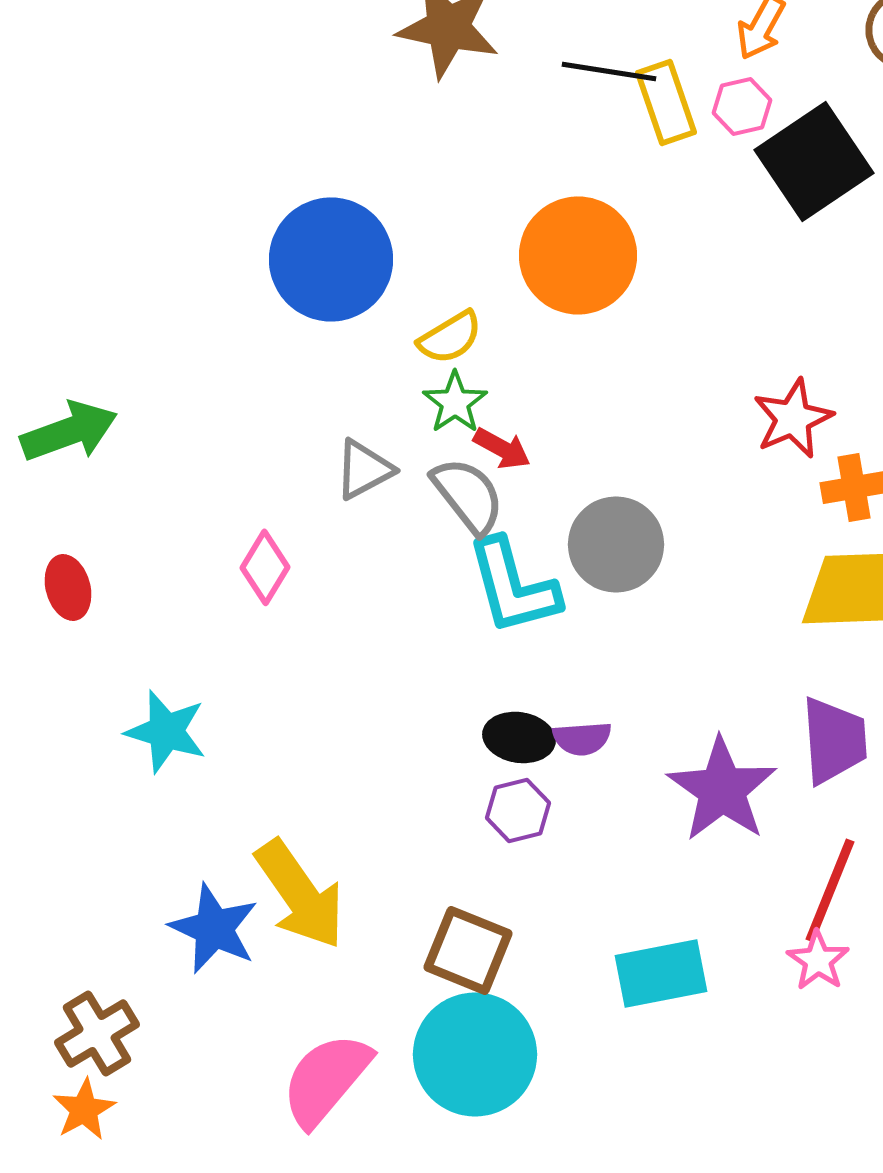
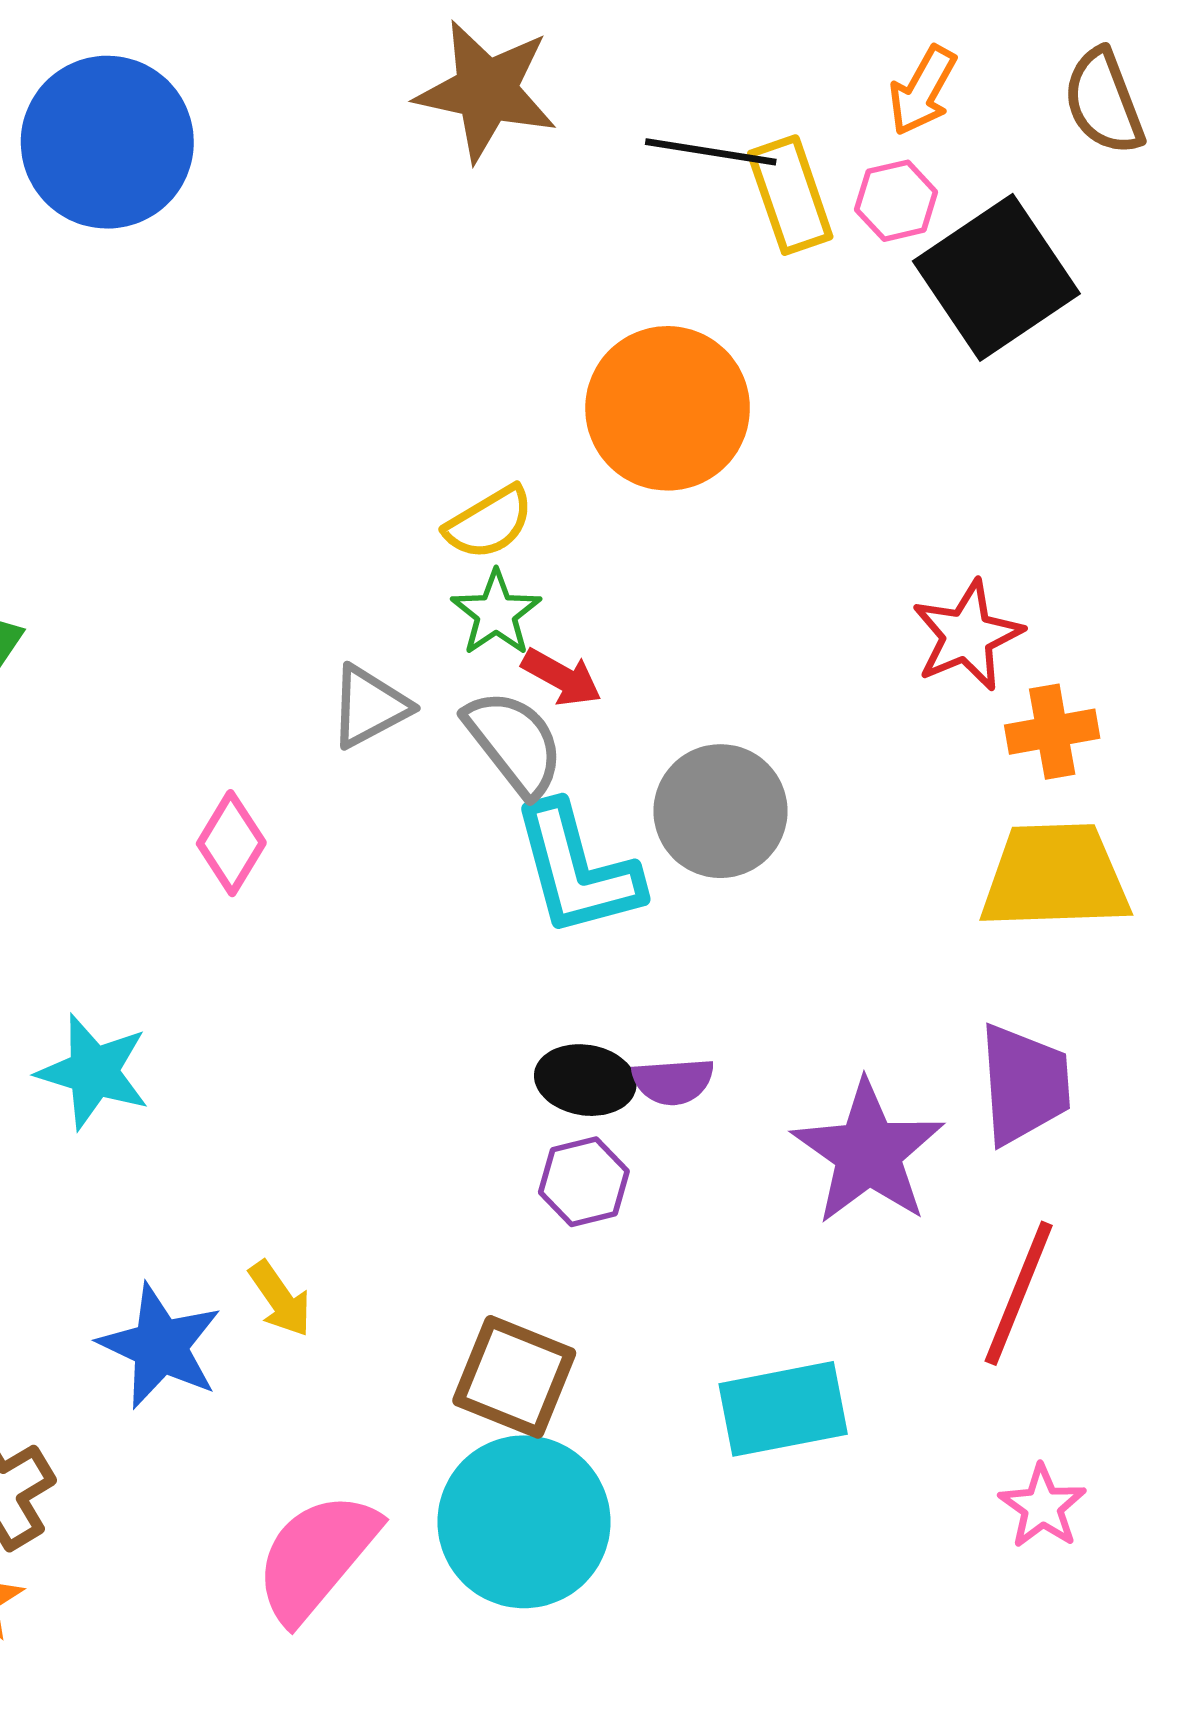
blue circle: (331, 259) -> (107, 142), moved
yellow arrow: (300, 894) -> (280, 1299), size x0.5
pink star: (818, 960) -> (1042, 1506), moved

